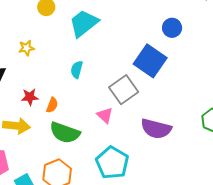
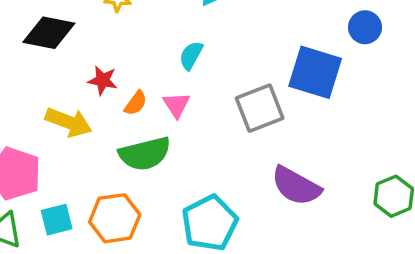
blue square: (150, 61) -> (315, 72), turned -32
pink triangle: (105, 115) -> (176, 105), moved
green semicircle: (65, 133) -> (145, 154), turned -48

